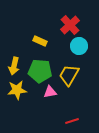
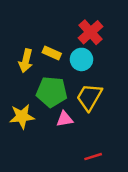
cyan circle: (79, 46) -> (81, 59), moved
yellow arrow: (14, 66) -> (26, 61), moved

